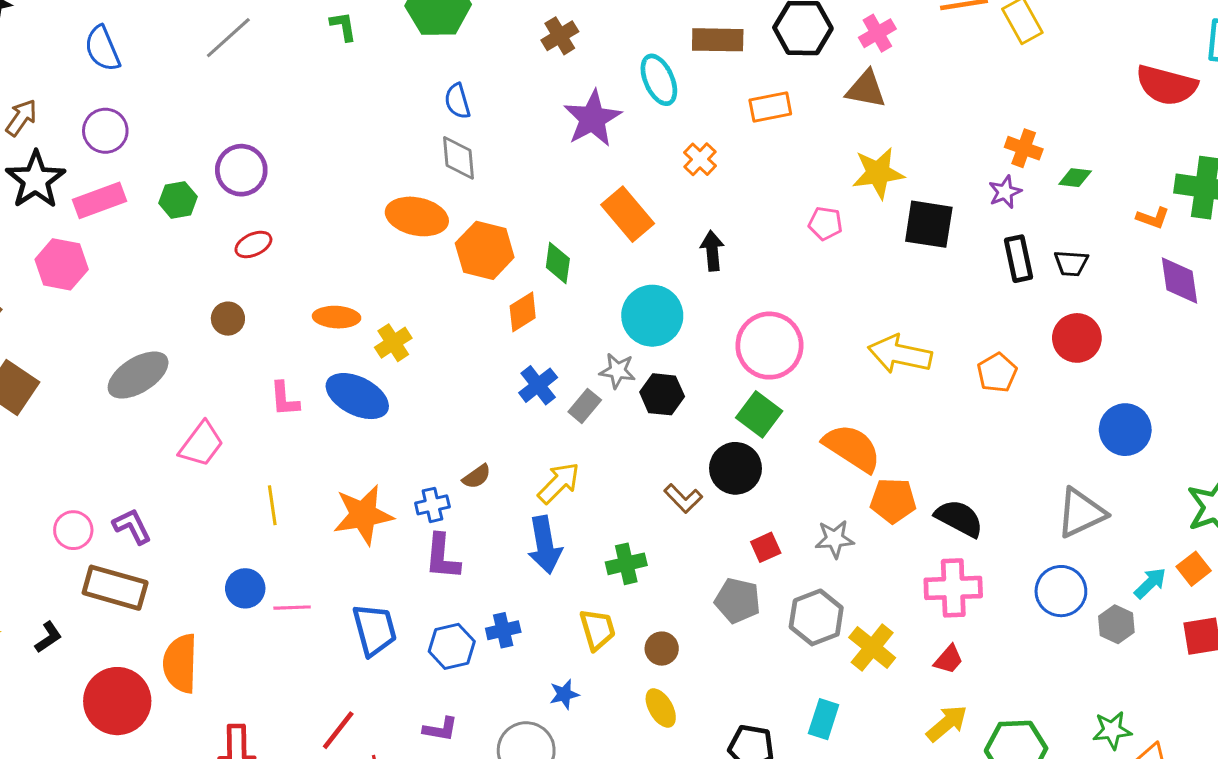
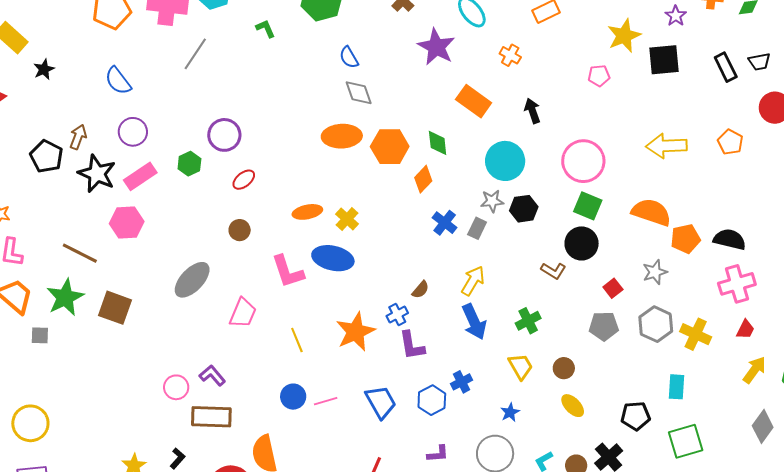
purple star: (1005, 192) -> (676, 16), moved
pink L-shape: (285, 399) -> (288, 272), size x1.5

